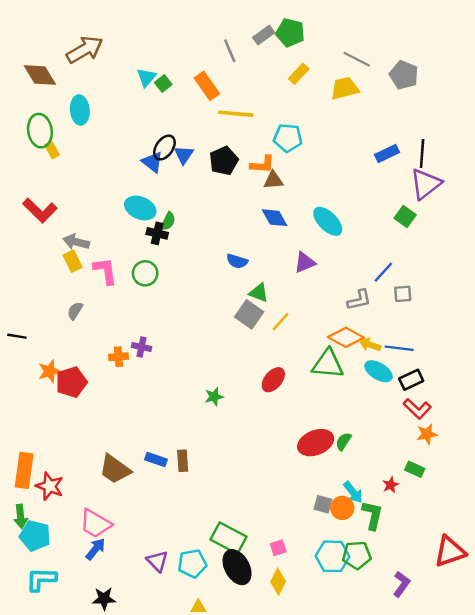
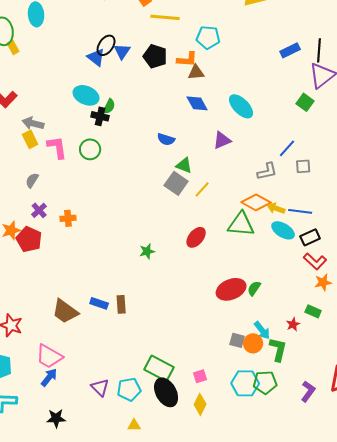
black pentagon: (224, 161) -> (155, 56), turned -30
purple cross: (141, 347) -> (39, 210), moved, turned 35
red pentagon: (71, 382) -> (29, 239), turned -30
purple L-shape: (401, 584) -> (308, 391), moved

